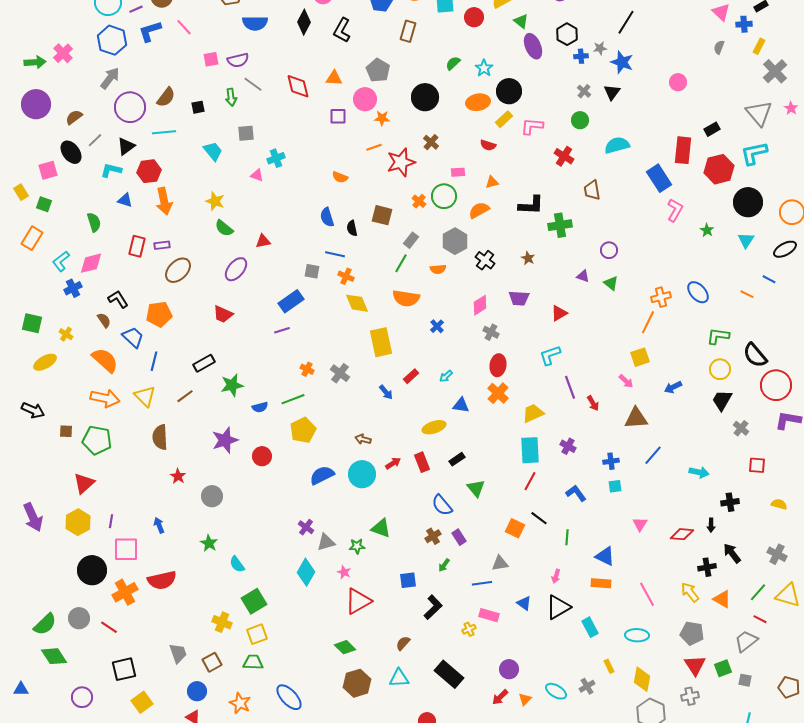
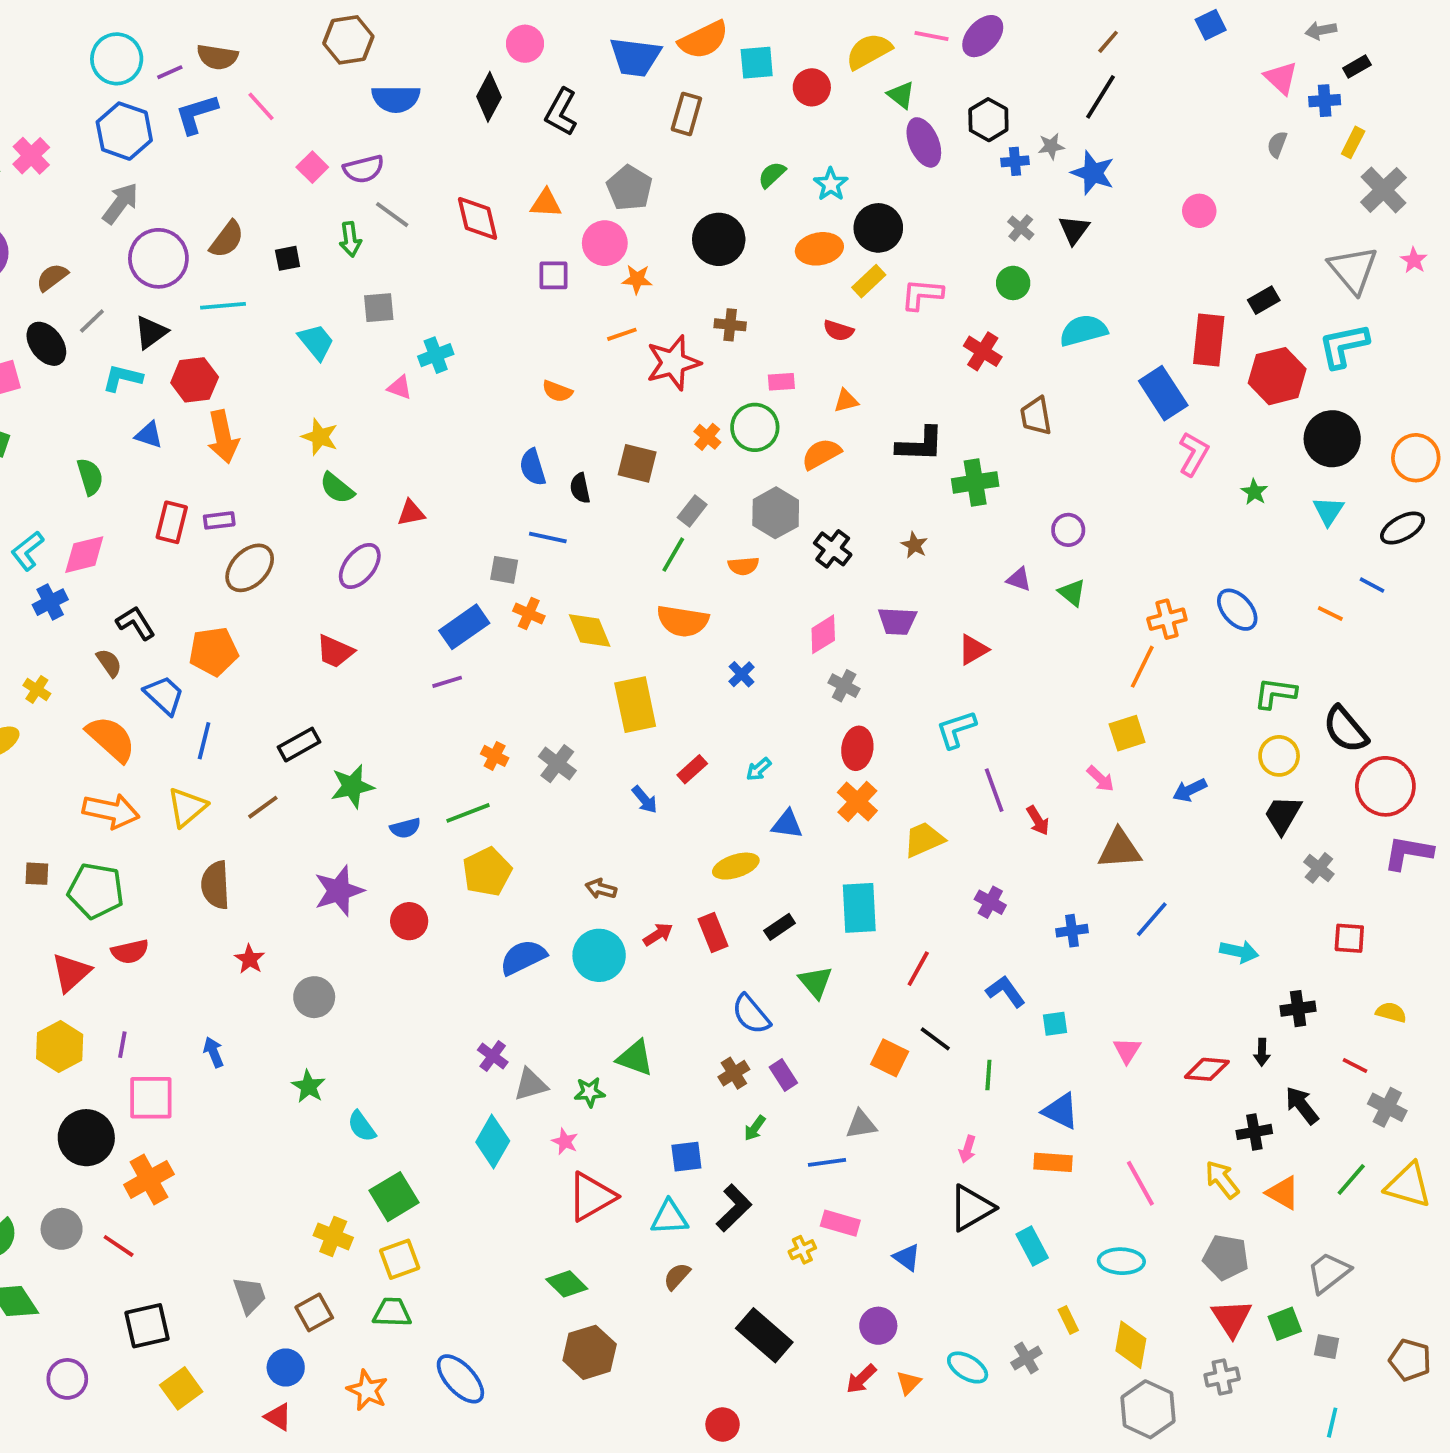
pink square: (211, 59) -> (312, 167), turned -35
brown cross: (431, 142) -> (730, 325), turned -35
orange cross: (346, 276) -> (529, 613), moved
yellow triangle: (145, 396) -> (187, 807), turned 35
cyan rectangle: (530, 450) -> (859, 908), moved
cyan square: (615, 486) -> (1055, 1024), moved
red semicircle: (162, 580) -> (130, 952), moved, size x0.7
blue triangle: (524, 603) -> (907, 1257), moved
red line: (760, 619) -> (1355, 1066), moved
cyan triangle: (399, 678) -> (669, 1217), moved

